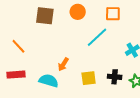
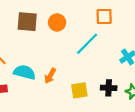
orange circle: (78, 12) -> (57, 22), moved
cyan semicircle: (49, 81) -> (24, 72), moved

